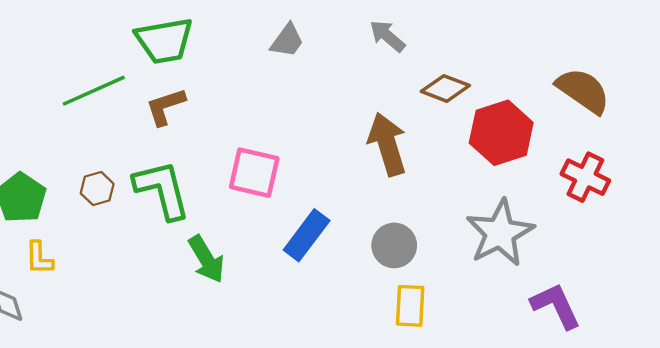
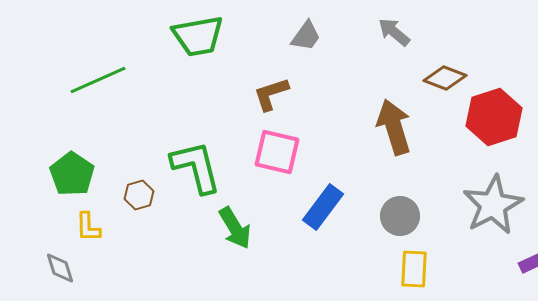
green line: (94, 91) -> (98, 80), moved
brown L-shape: (165, 107) -> (271, 94), moved
brown hexagon: (97, 189) -> (139, 195), moved

